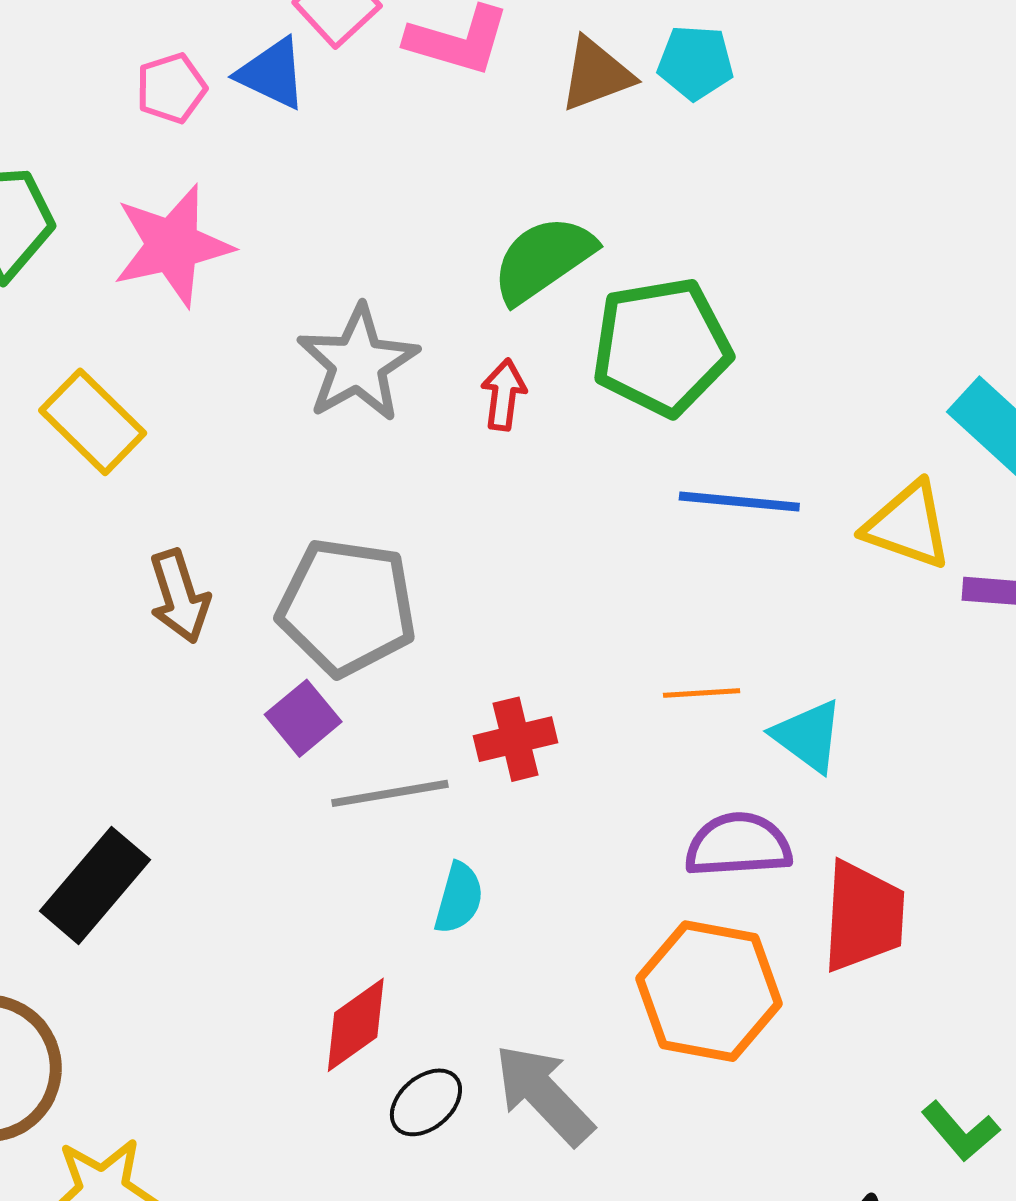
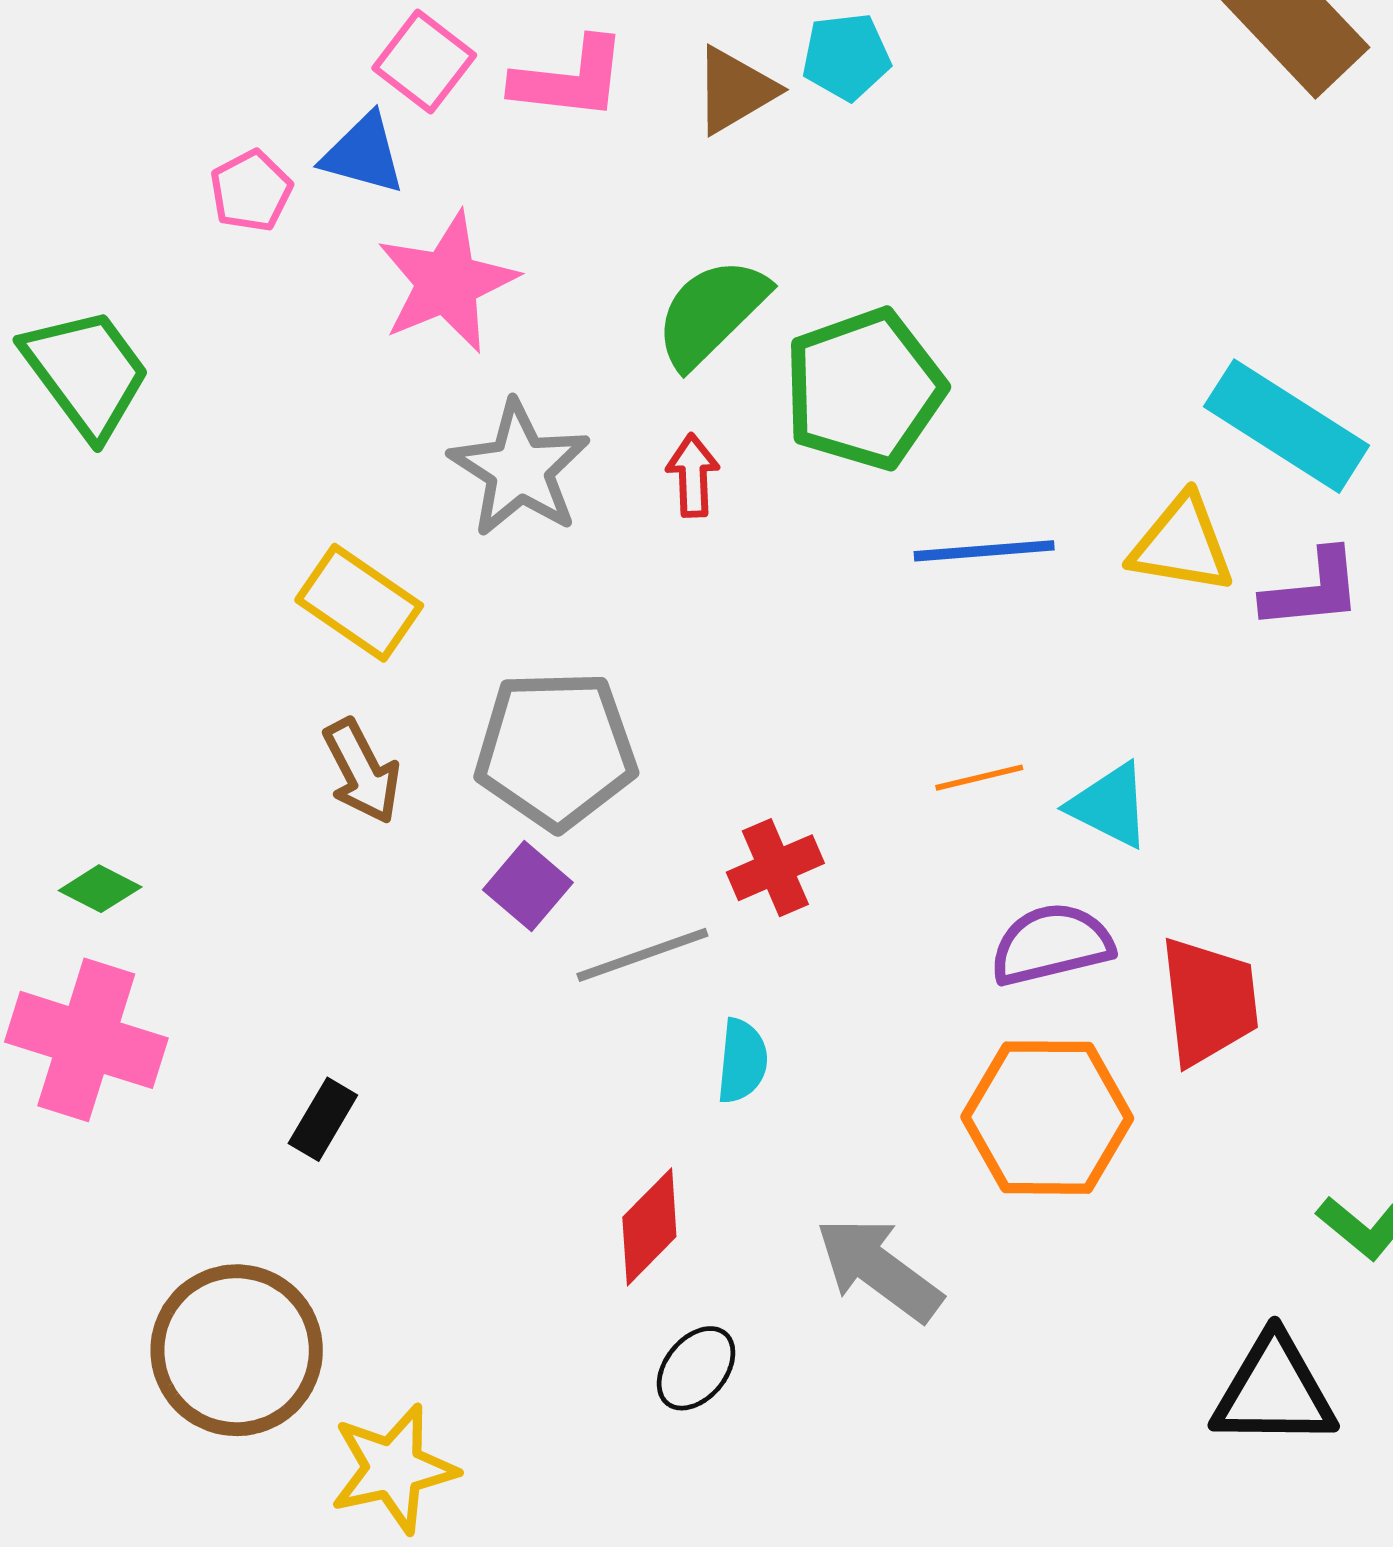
pink star: (173, 246) -> (447, 282), moved
yellow rectangle: (93, 422) -> (359, 603), moved
black rectangle: (95, 885) -> (323, 1119), size x0.6
black ellipse: (426, 1102) -> (696, 1368), moved

